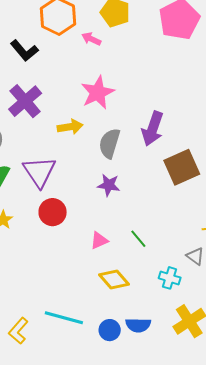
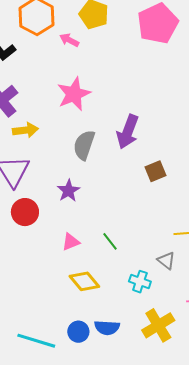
yellow arrow: (70, 127) -> (25, 130), moved
brown square: (182, 167) -> (156, 171), size x0.6
purple star: (109, 185) -> (68, 191), moved, turned 30
cyan line: (64, 318) -> (36, 341), moved

